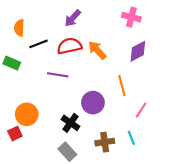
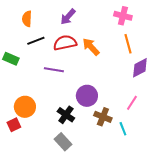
orange semicircle: (19, 28) -> (27, 19), moved
purple diamond: (138, 51) -> (140, 68), moved
orange line: (122, 85) -> (128, 44), moved
brown cross: (105, 142) -> (103, 117), moved, turned 30

